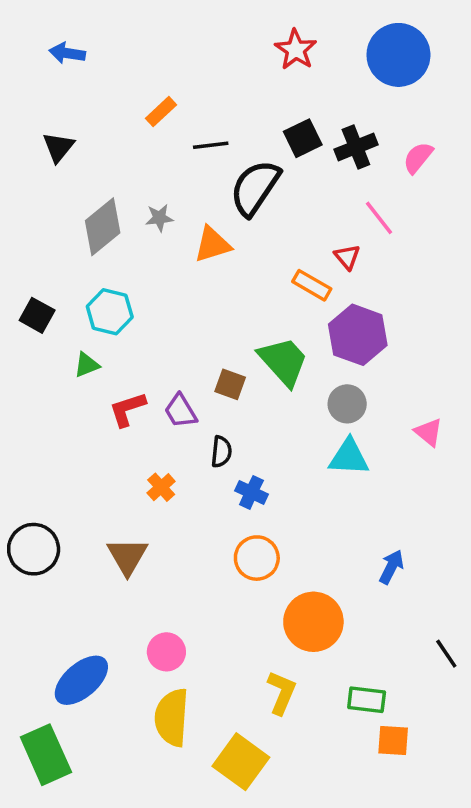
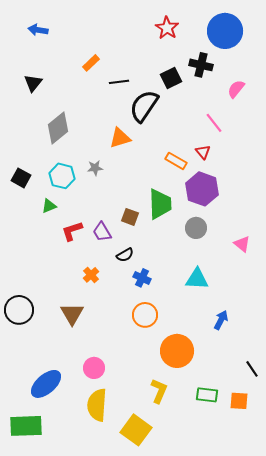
black cross: (356, 147) -> (201, 65), moved, turned 35
gray star: (159, 218) -> (95, 168), moved
red triangle: (347, 257) -> (203, 152), moved
green trapezoid: (283, 361) -> (160, 204), turned 40
black semicircle: (221, 452) -> (125, 255), turned 54
cyan triangle: (349, 457) -> (197, 279), moved
orange square: (393, 740) -> (239, 401), moved
green rectangle: (46, 755) -> (26, 426), turned -68

